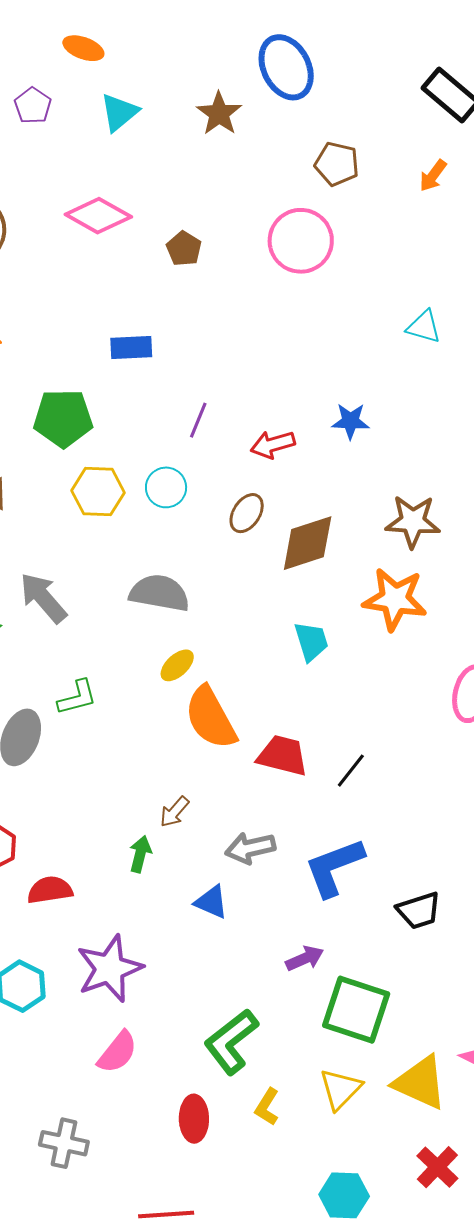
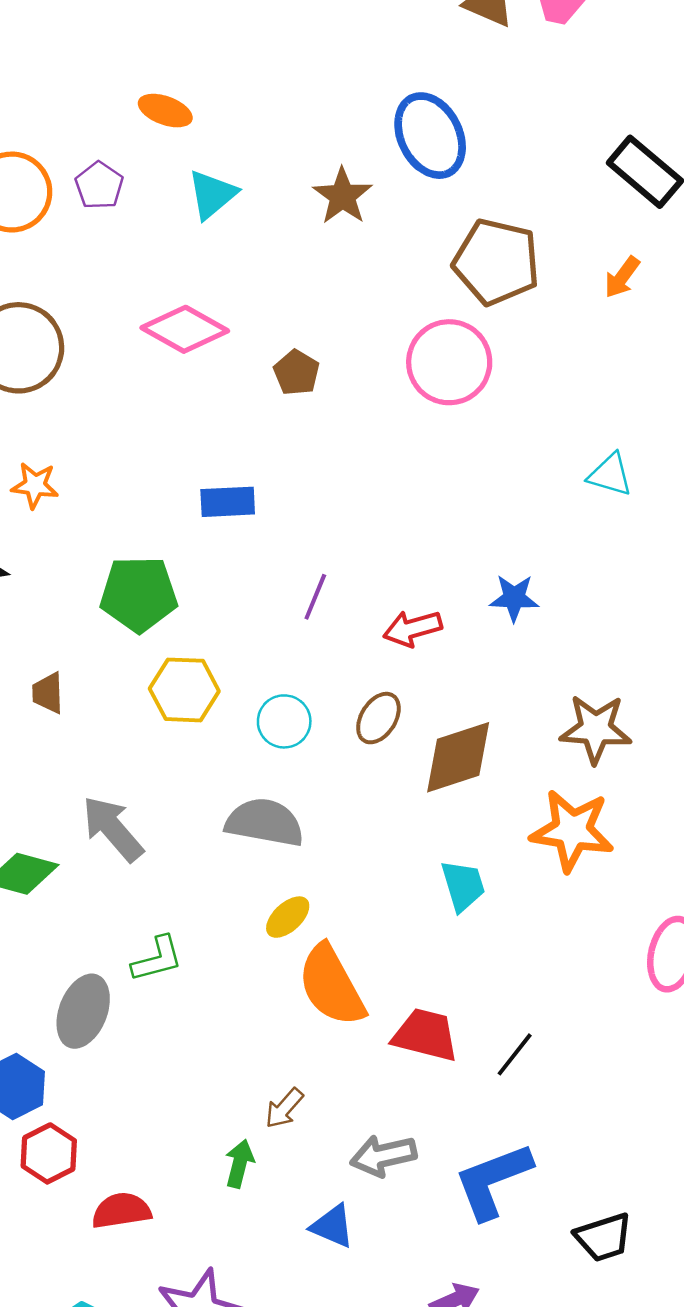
brown pentagon: (337, 164) -> (496, 262), size x1.5
cyan circle: (166, 487) -> (284, 721), moved

